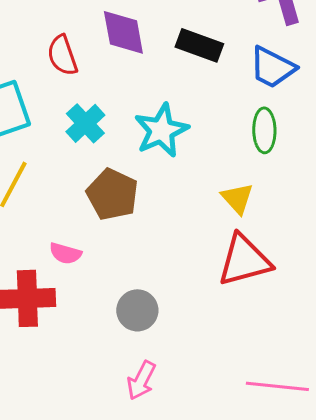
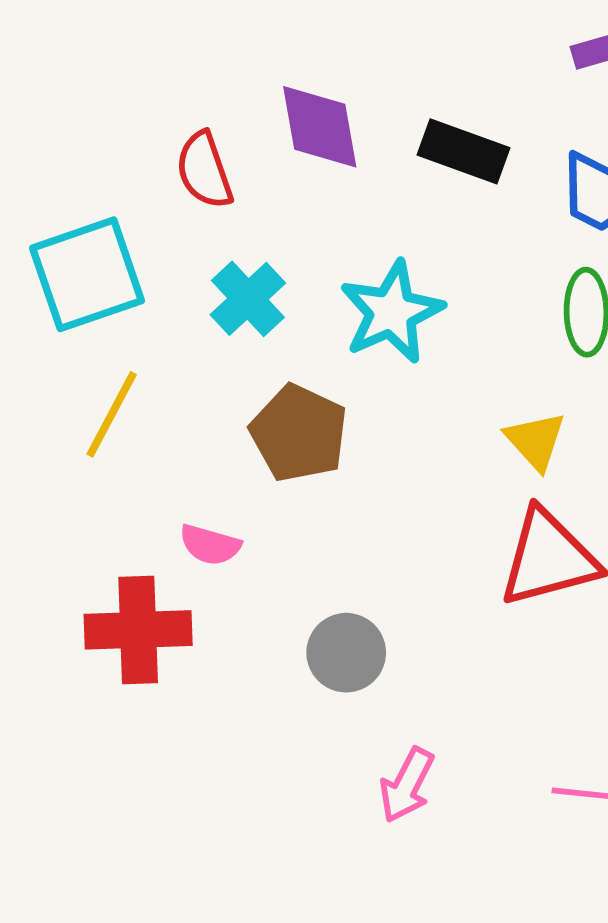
pink arrow: (141, 380) -> (407, 785), moved

